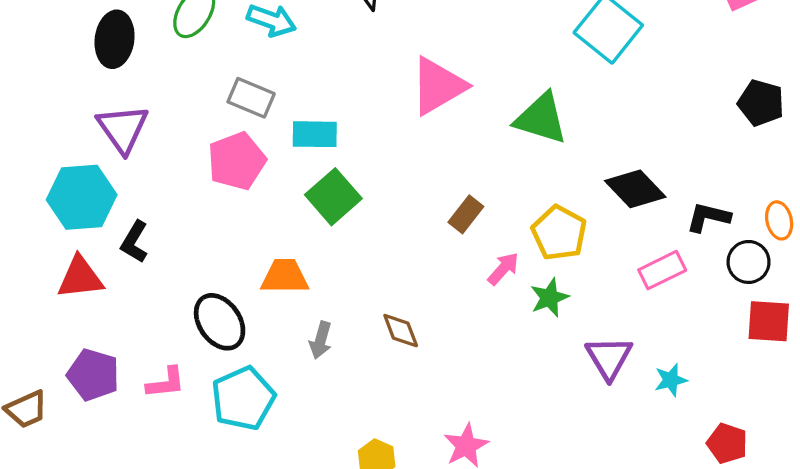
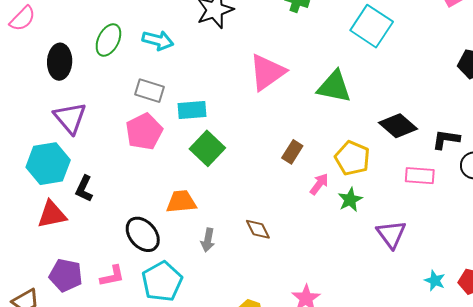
pink rectangle: (662, 270) -> (420, 176), turned 36
cyan star: (671, 380) -> (435, 281), moved, turned -30

